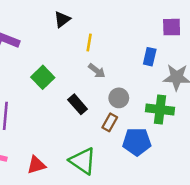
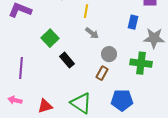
black rectangle: (78, 104) -> (67, 60), moved
blue pentagon: (137, 142) -> (122, 100), moved

